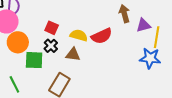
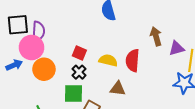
red semicircle: (102, 36) -> (133, 61), turned 120
brown triangle: (73, 54) -> (118, 89), moved
green square: (34, 60) -> (73, 93), moved

